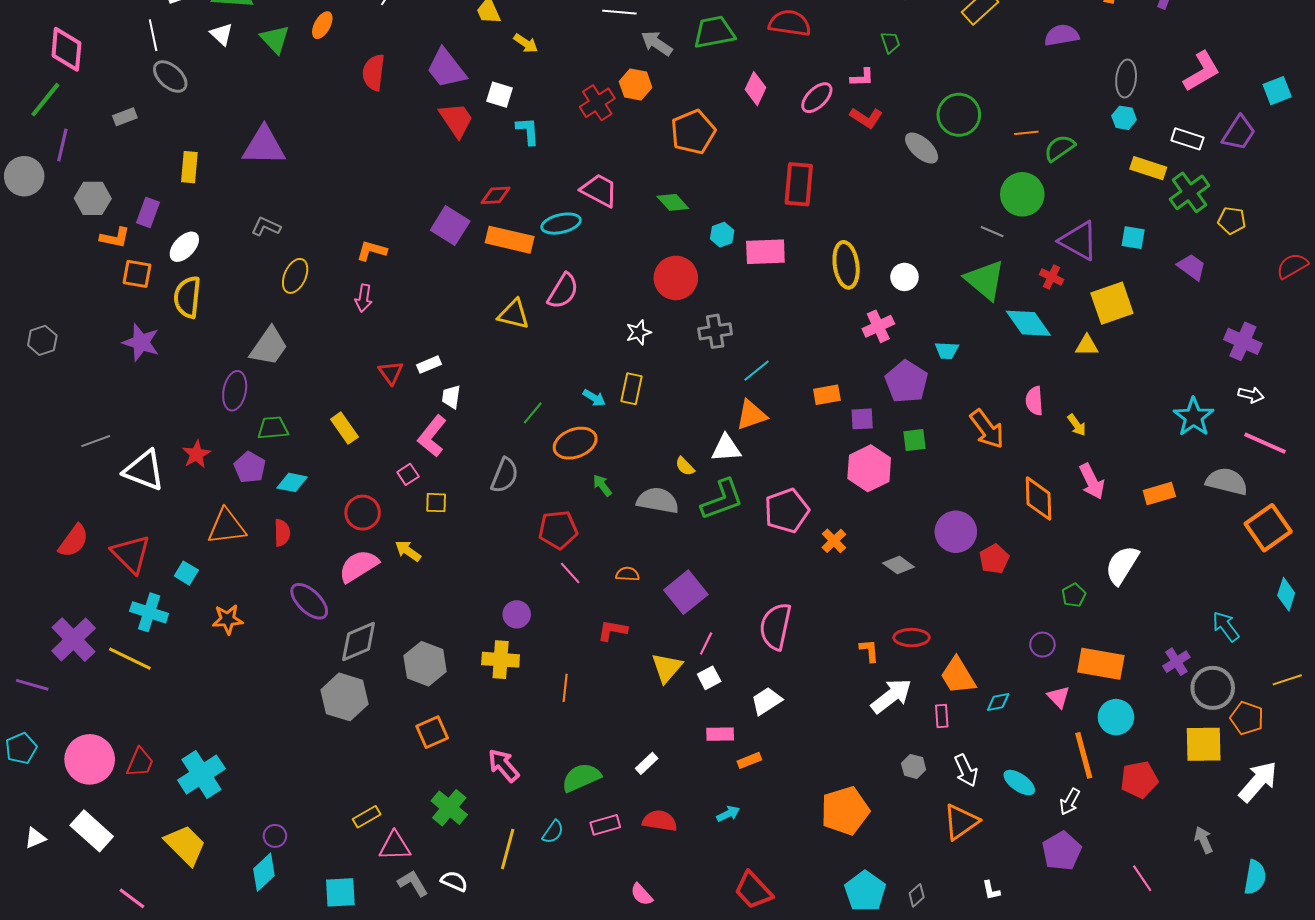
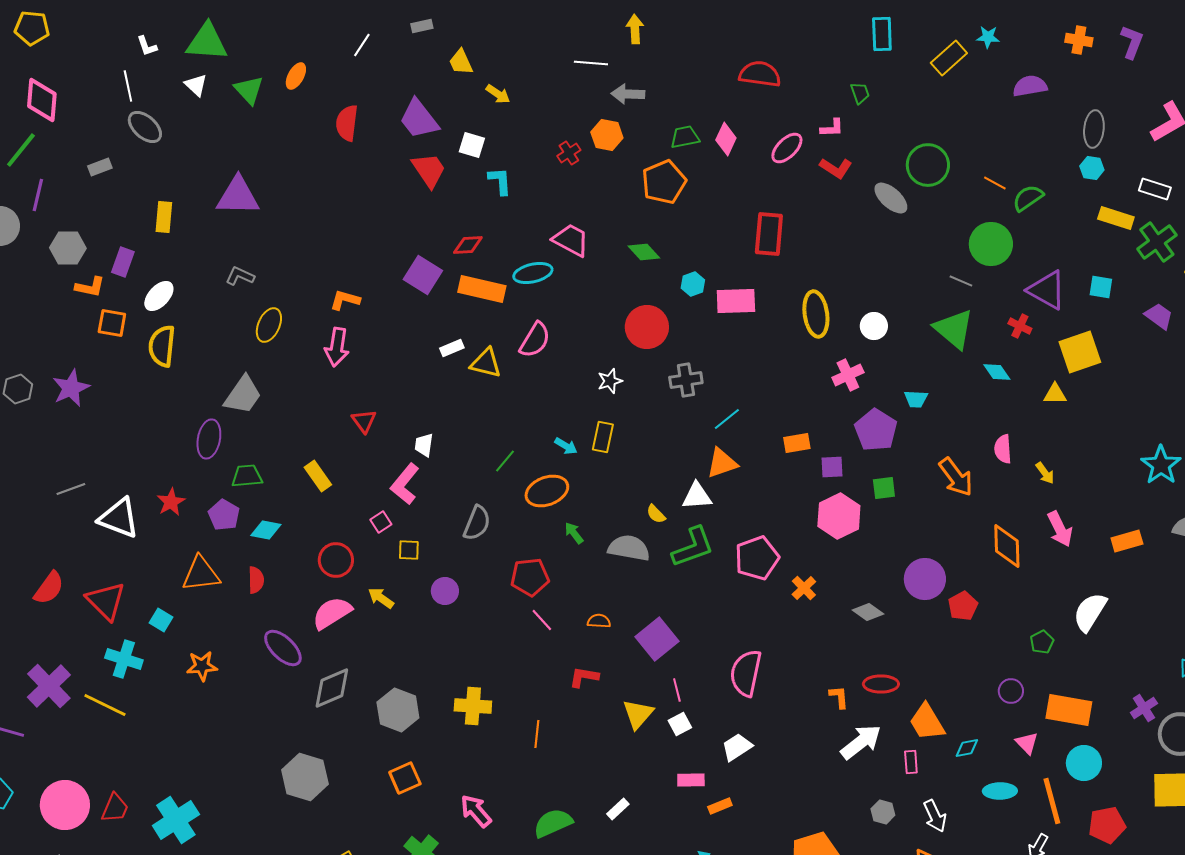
green trapezoid: (714, 32) -> (685, 137), moved, size x0.7
gray arrow: (657, 43) -> (628, 94), turned -32
red cross: (597, 103) -> (569, 153), size x0.7
orange line: (1026, 133) -> (995, 183), turned 35
pink arrow: (364, 298) -> (337, 347), size x1.4
cyan diamond: (1028, 323) -> (997, 372), size x0.6
purple star: (141, 342) -> (71, 388), moved, turned 30
white rectangle: (429, 365) -> (452, 348), moved
purple circle: (517, 614) -> (445, 591), moved
pink line: (706, 644) -> (677, 690), turned -40
gray hexagon: (344, 697) -> (305, 777), moved
cyan ellipse: (1019, 783) -> (1000, 791), moved, turned -36

